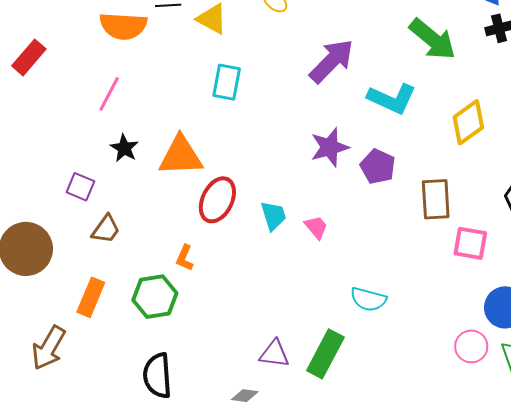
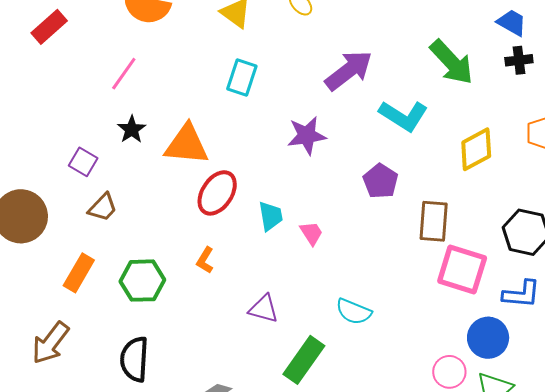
purple star: (330, 147) -> (307, 136), moved
pink square: (470, 243) -> (462, 270), size x1.4
orange L-shape: (185, 258) -> (205, 260), moved
brown arrow: (49, 348) -> (50, 343), moved
purple triangle: (274, 354) -> (264, 309), moved

